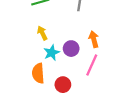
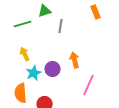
pink line: (92, 65) -> (89, 85), moved

